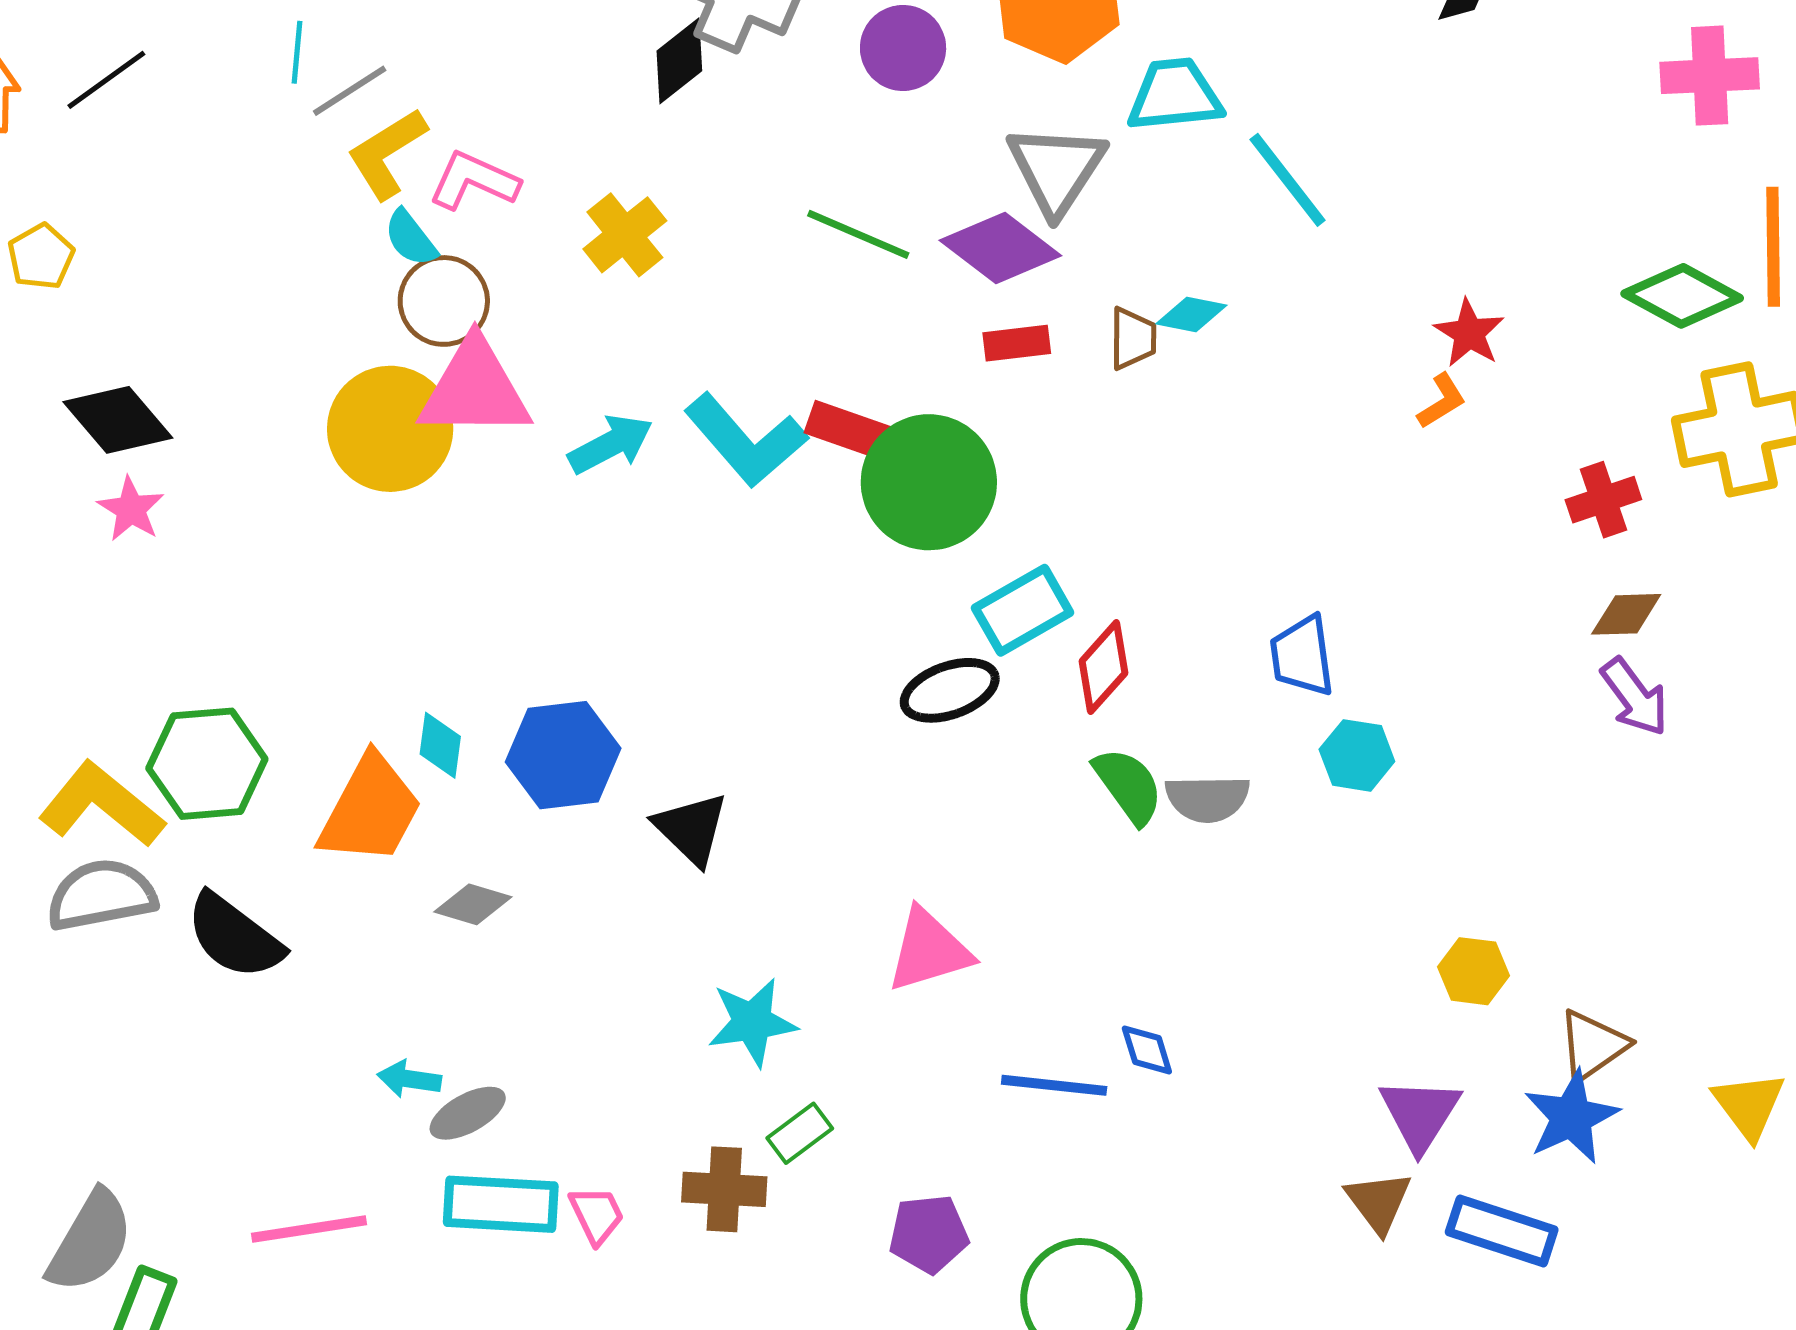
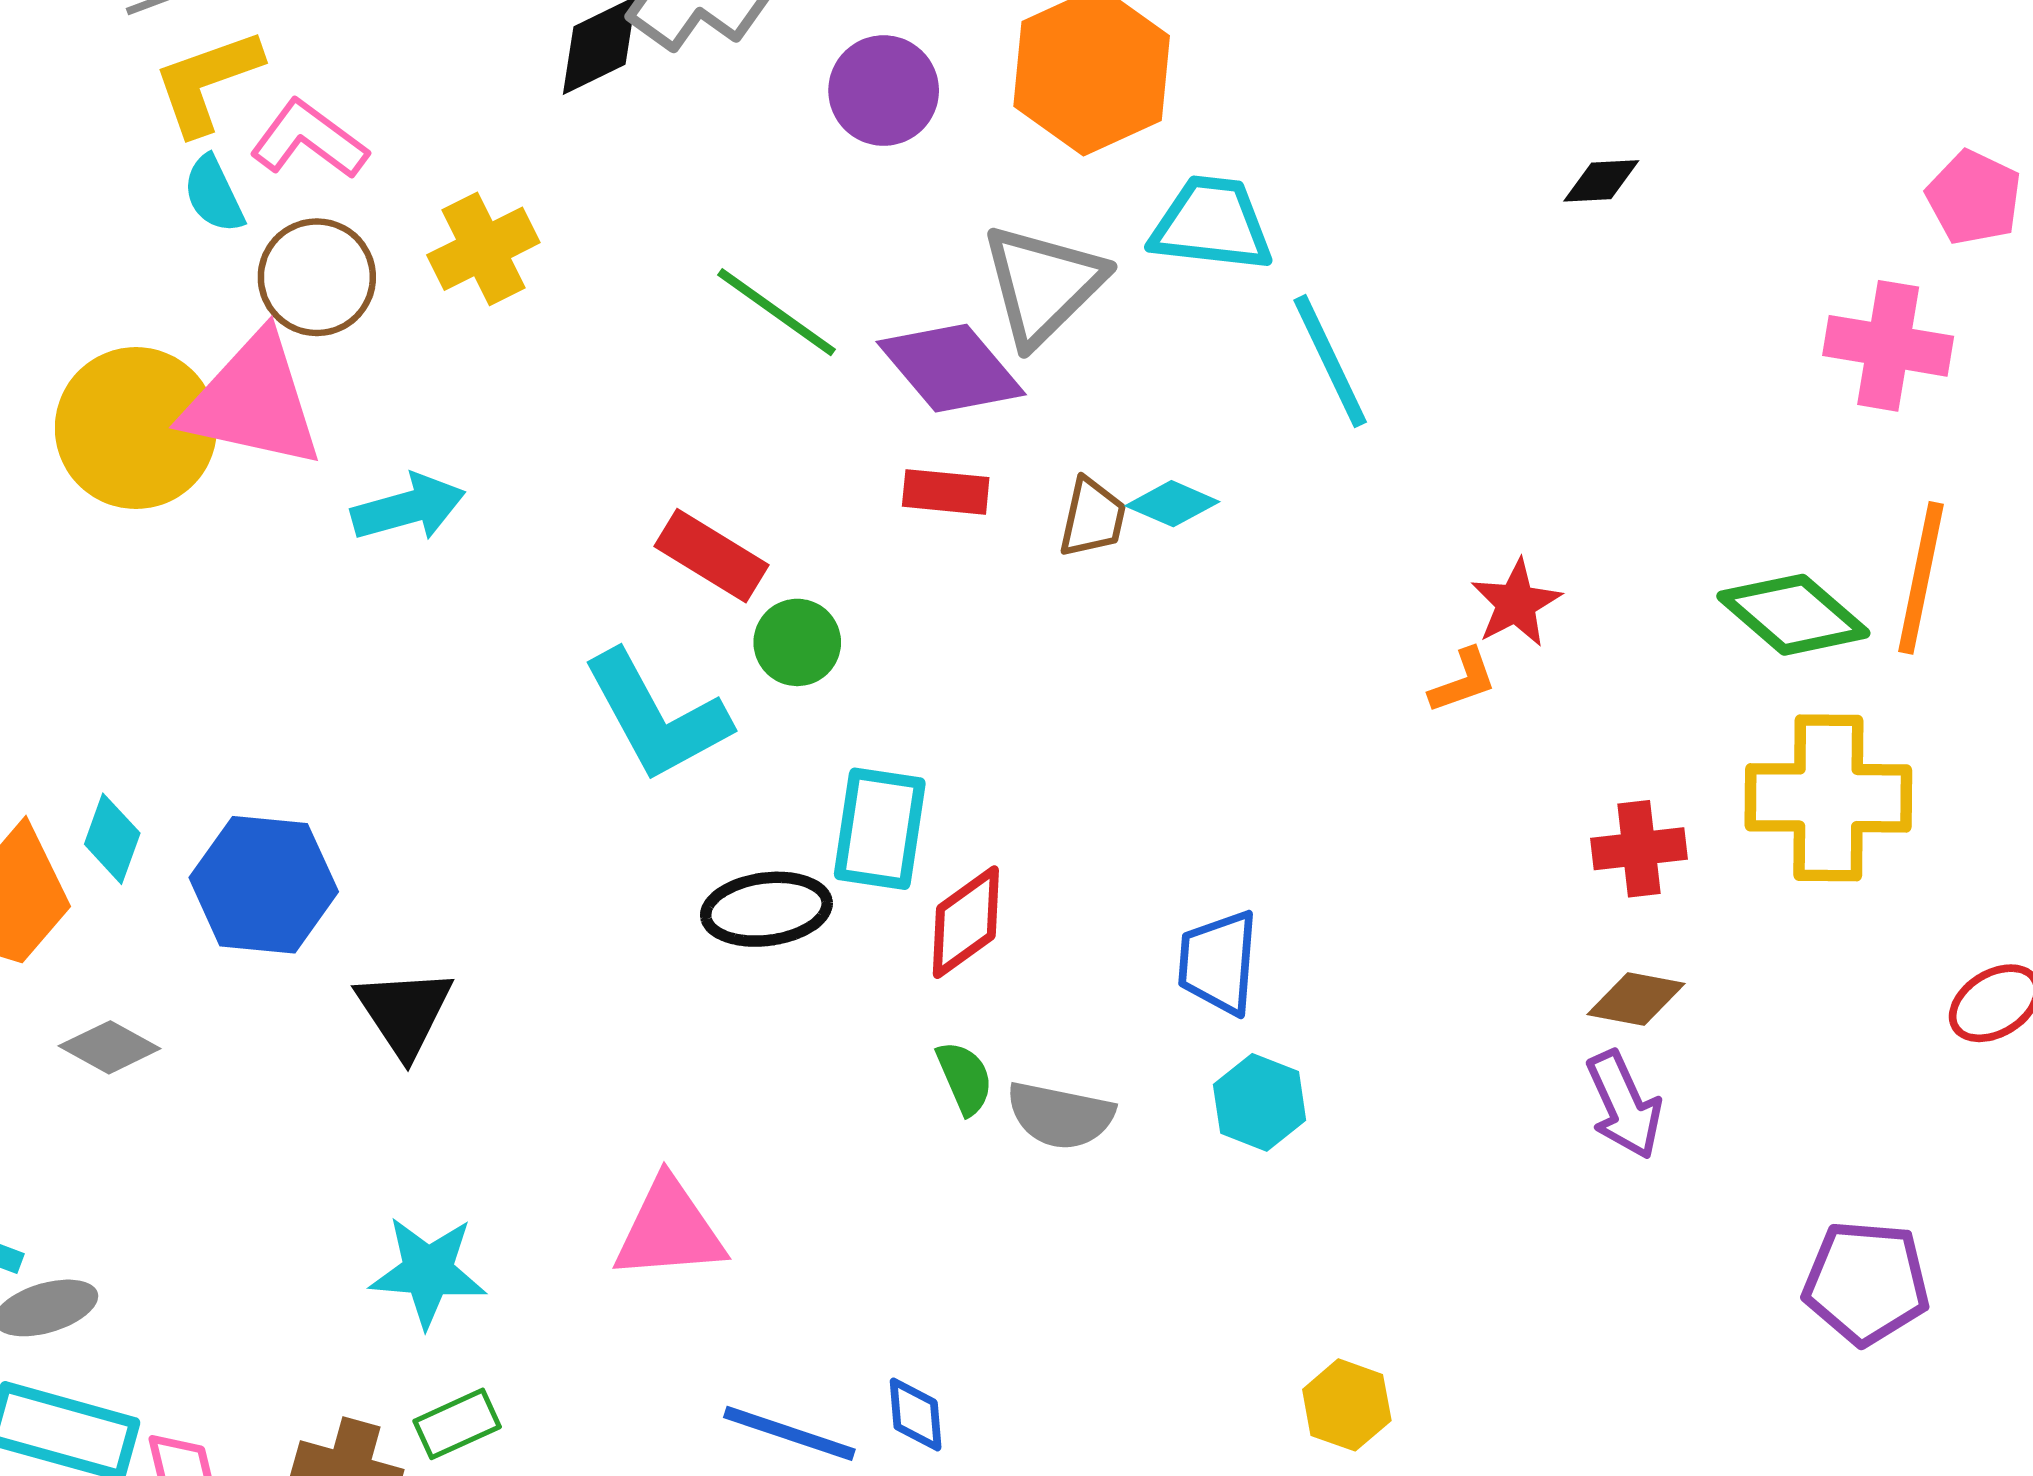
brown circle: (444, 301) -> (317, 277), moved
cyan L-shape: (746, 440) -> (656, 716), moved
green circle: (929, 482) -> (797, 642), size x0.5
cyan rectangle: (1023, 610) -> (880, 829), turned -64
green semicircle: (1128, 786) -> (965, 1078), size x0.7

